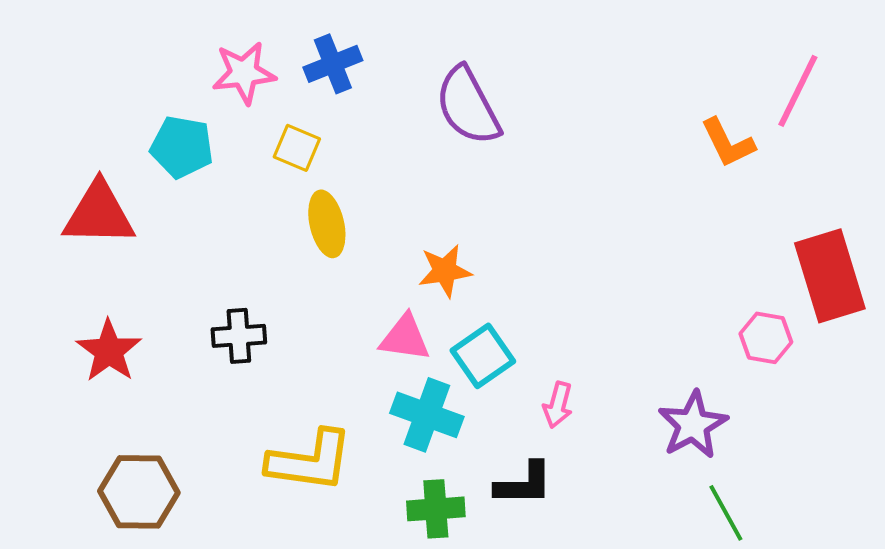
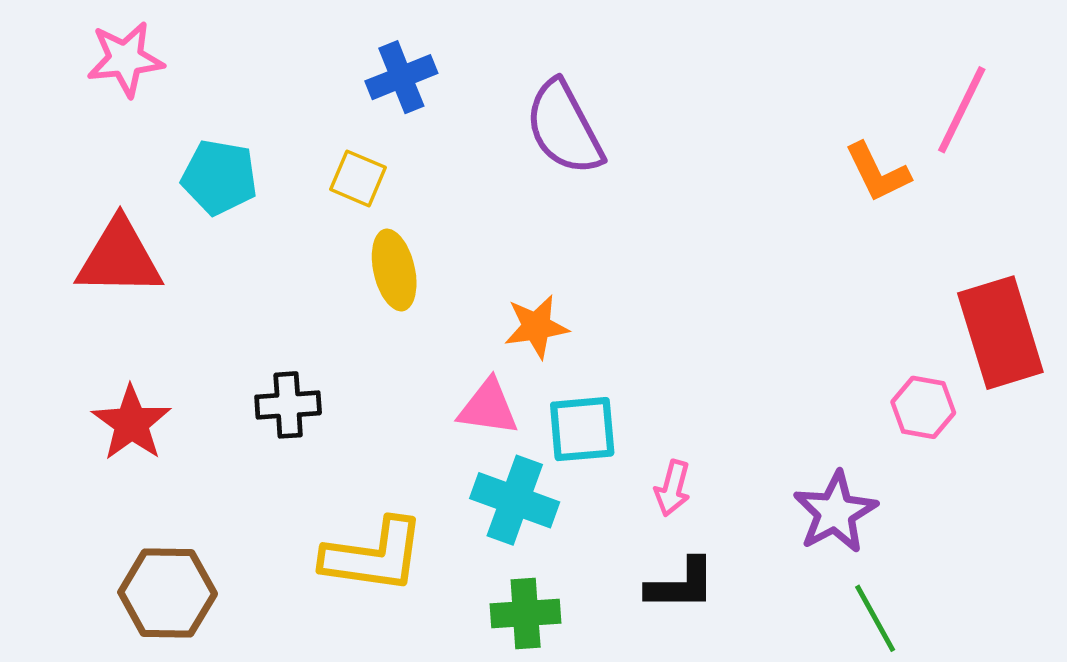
pink star: (244, 73) -> (125, 59), moved
cyan square: (483, 356) -> (582, 429), turned 30
black L-shape: (524, 484) -> (681, 585), moved

